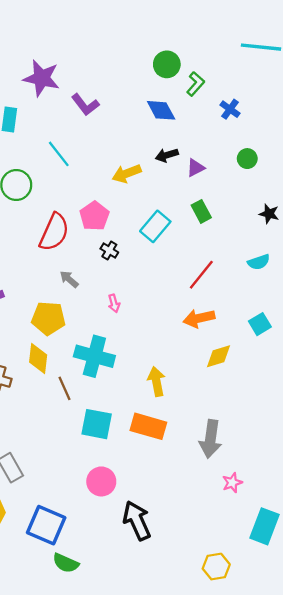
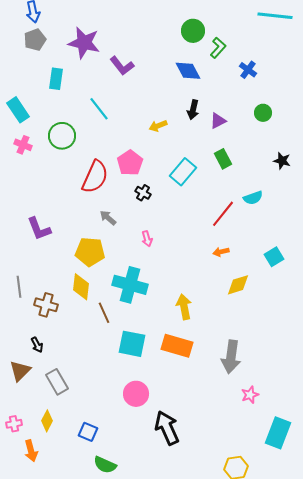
black arrow: (167, 155) -> (193, 110), turned -60
yellow arrow: (127, 174) -> (158, 126), size x0.7
cyan semicircle: (259, 262) -> (253, 198), moved
orange arrow: (199, 318) -> (221, 252), size x0.6
blue square: (46, 525) -> (88, 432), size x0.6

